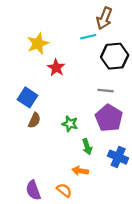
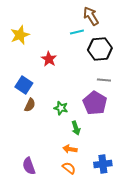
brown arrow: (104, 18) -> (91, 16), turned 126
yellow star: (38, 44) -> (20, 35), moved
gray line: (105, 91) -> (104, 80), moved
blue cross: (118, 157) -> (103, 164), moved, turned -30
orange semicircle: (64, 190) -> (69, 168), moved

